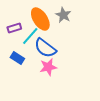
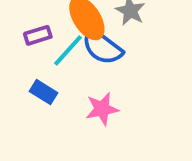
blue semicircle: (45, 48) -> (102, 47), moved

